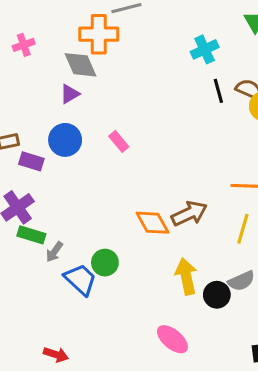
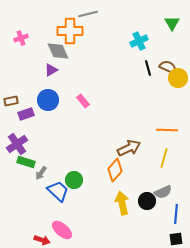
purple rectangle: (31, 161) -> (26, 114), turned -35
orange diamond: (152, 223) -> (115, 170), moved, turned 70
yellow arrow: (186, 276) -> (122, 203), moved
pink ellipse: (172, 339) -> (62, 230), moved

